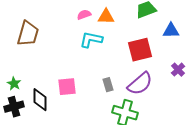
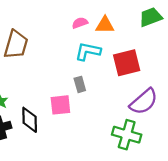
red square: (140, 50) -> (127, 63), moved
gray rectangle: (108, 85) -> (80, 84), moved

